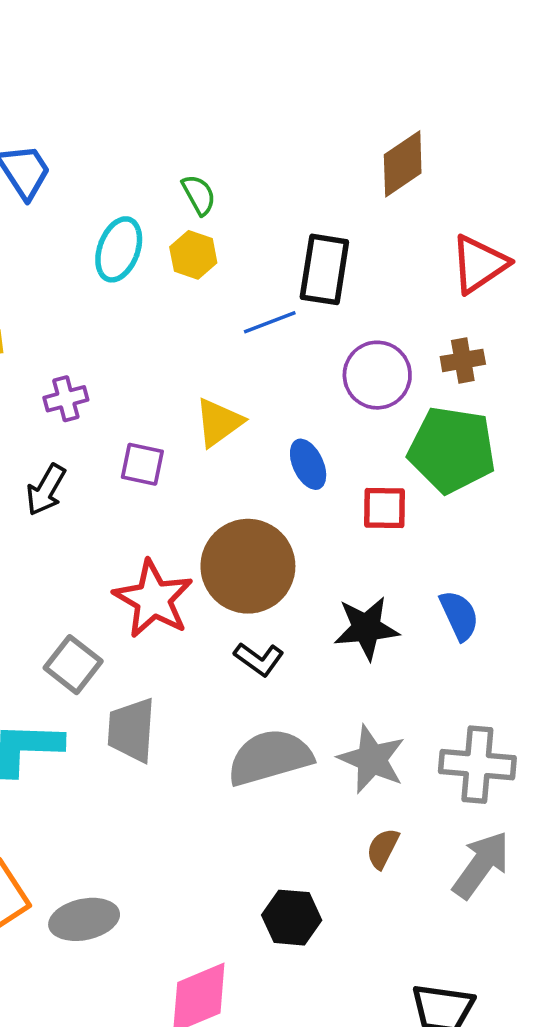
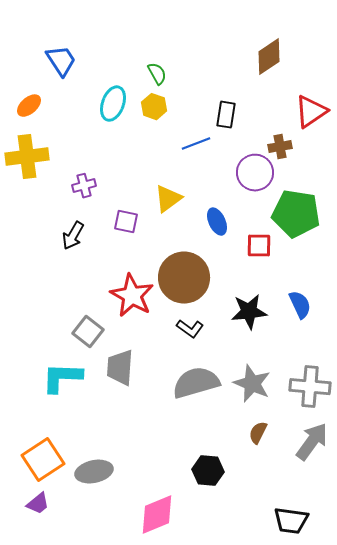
black rectangle: (324, 269) -> (226, 115), size x0.7
brown cross: (463, 360) -> (280, 147), moved

